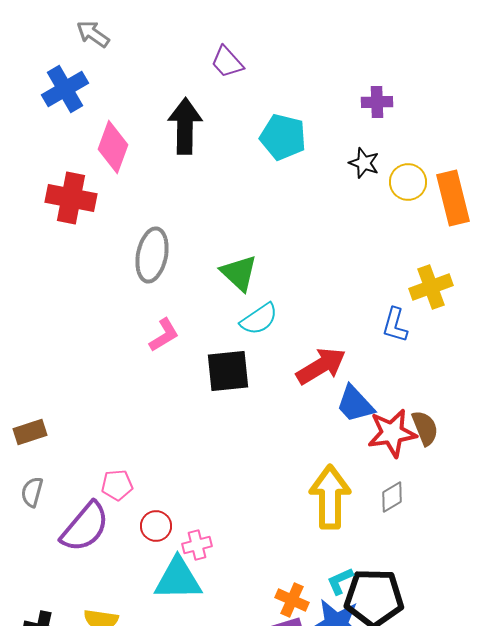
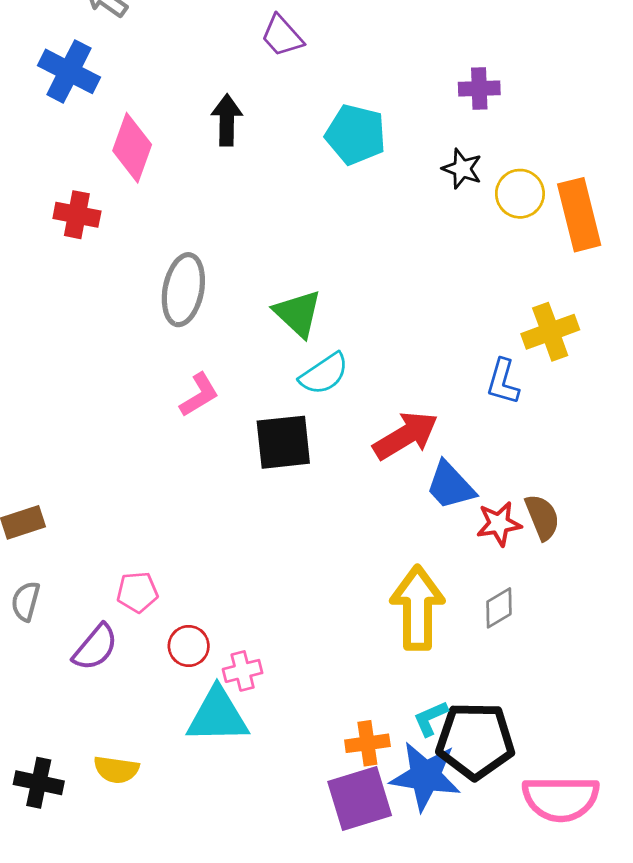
blue cross: (65, 89) -> (69, 71), turned -33
black arrow: (185, 126) -> (227, 120), size x0.7
red cross: (71, 198) -> (77, 215), size x0.7
red star: (392, 433) -> (499, 524), size x0.7
purple semicircle: (85, 527) -> (95, 647), size x0.7
orange cross: (292, 600) -> (367, 743), turned -32

